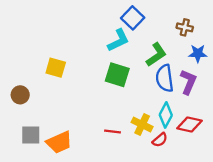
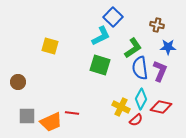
yellow square: (56, 68) -> (50, 46), moved
red line: (113, 132) -> (72, 113), moved

